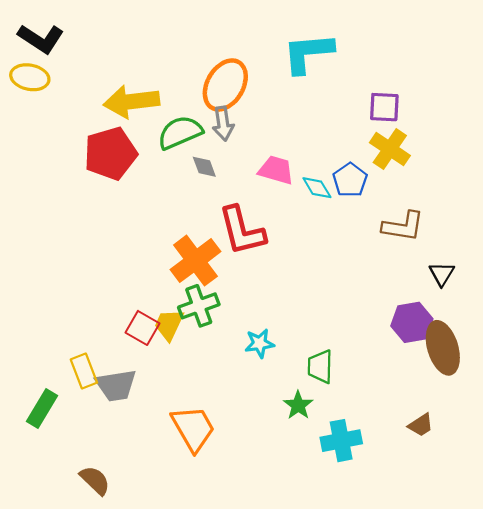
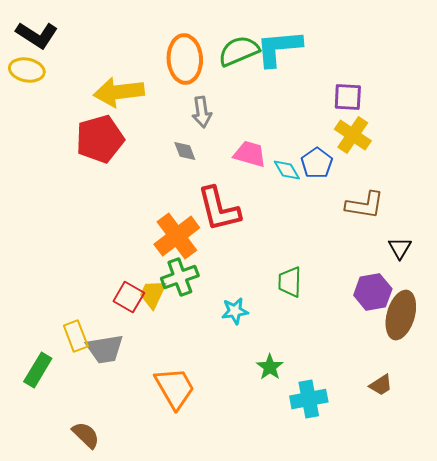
orange ellipse: (225, 85) -> (185, 59), moved, turned -33
green semicircle: (180, 132) -> (239, 51), moved
brown ellipse: (443, 348) -> (401, 315), turned 33
green trapezoid: (320, 367) -> (290, 282), moved

